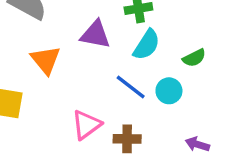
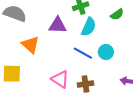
green semicircle: (194, 58) -> (117, 14), moved
pink triangle: (86, 125) -> (60, 79), turned -42

